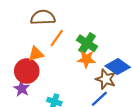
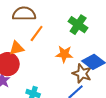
green cross: (87, 43) -> (78, 25), moved

